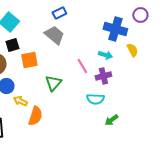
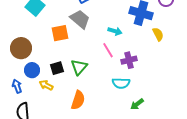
black square: (12, 45) -> (57, 68), moved
cyan arrow: (105, 55) -> (115, 31), moved
orange square: (29, 60) -> (60, 33), moved
orange semicircle: (35, 116) -> (78, 100), moved

